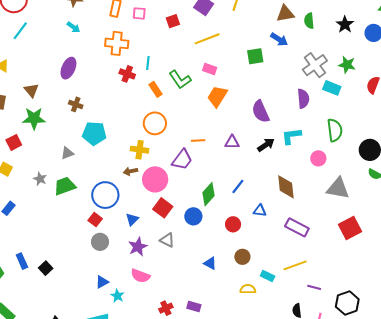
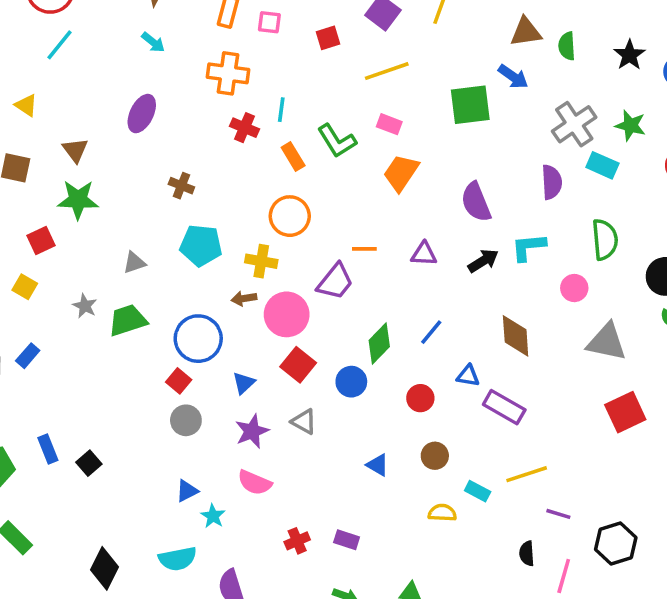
green square: (255, 56) -> (470, 105), size x1.4
brown cross: (76, 104) -> (181, 186), moved
cyan pentagon: (94, 133) -> (201, 245), moved
purple rectangle: (297, 227) -> (504, 407), moved

